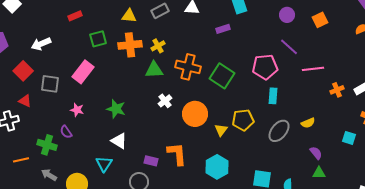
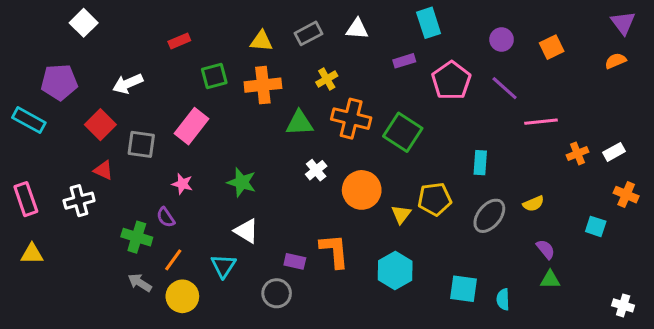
yellow cross: (158, 46) -> (327, 79), moved
pink pentagon: (265, 67) -> (451, 81), moved, turned -30
orange line: (21, 160) -> (173, 260), moved, turned -42

